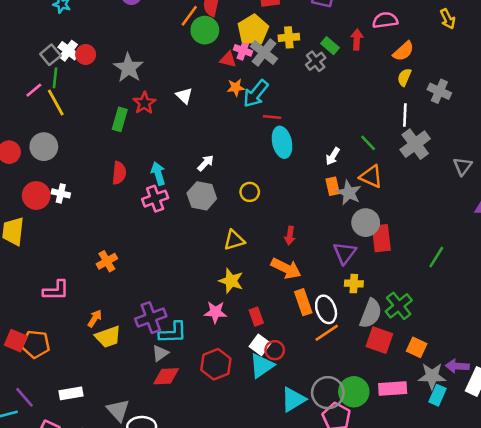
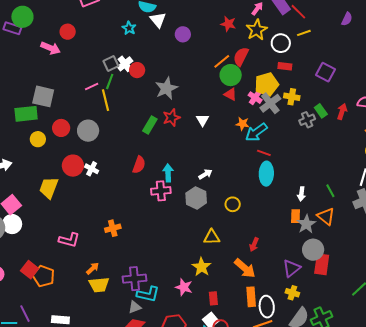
red triangle: (228, 59) -> (230, 94), moved
white arrow: (333, 156) -> (301, 194), turned -40

